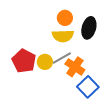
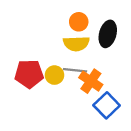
gray line: (62, 58) -> (75, 70), turned 36
red pentagon: (24, 61) -> (29, 74), turned -30

